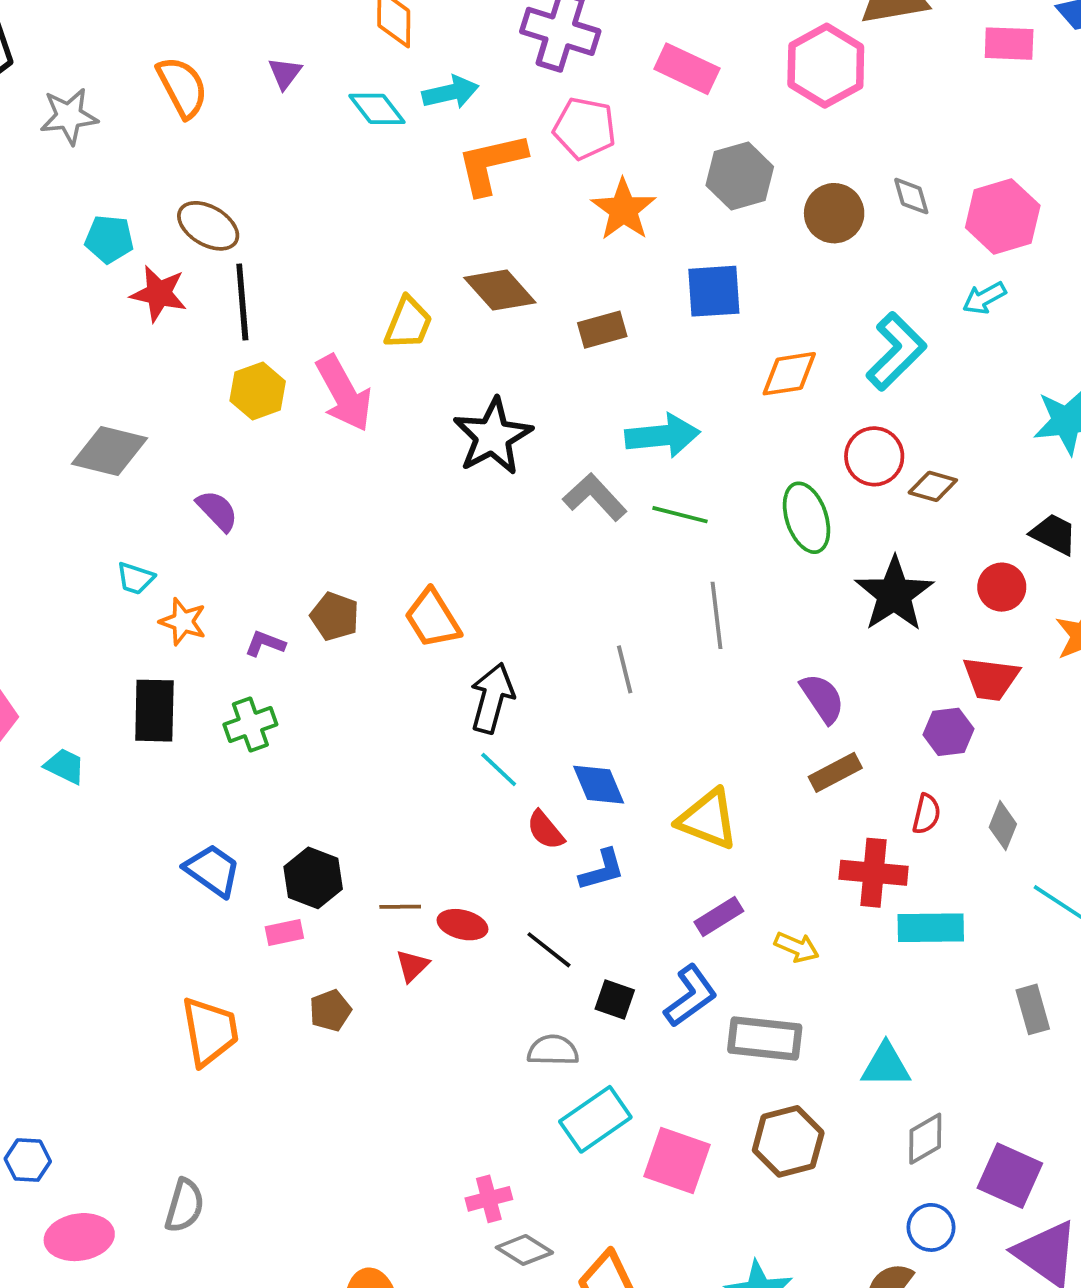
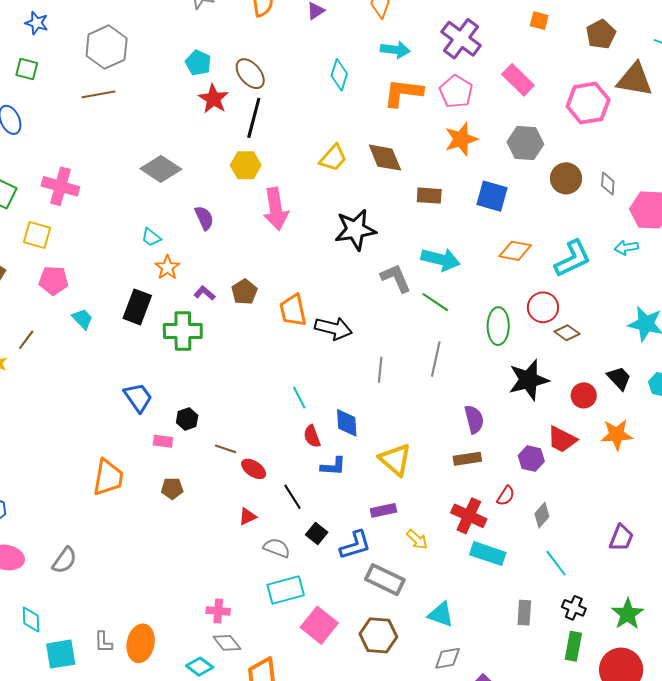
cyan diamond: (377, 109) -> (339, 75), moved, turned 36
pink arrow: (344, 393) -> (276, 209), moved
black arrow: (492, 698) -> (333, 328), moved, turned 69
green cross: (250, 725) -> (183, 331), size x1.4
black hexagon: (313, 878) -> (187, 419), size x0.7
red triangle: (412, 966) -> (248, 517), moved

